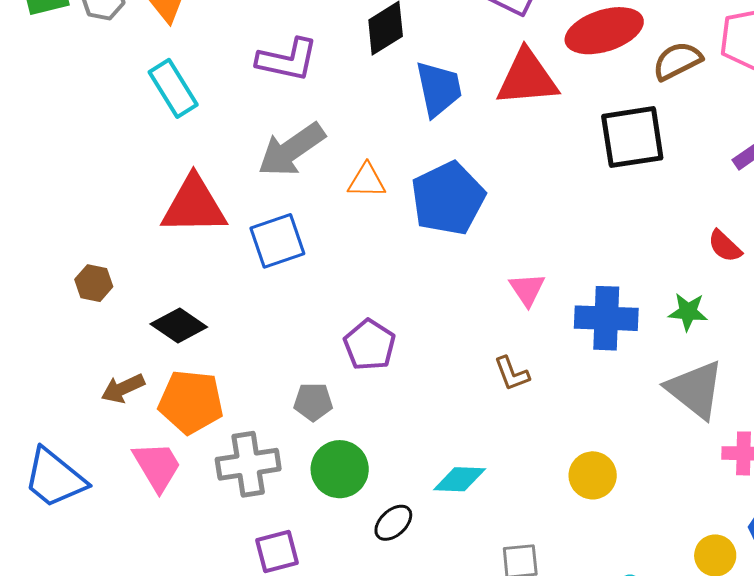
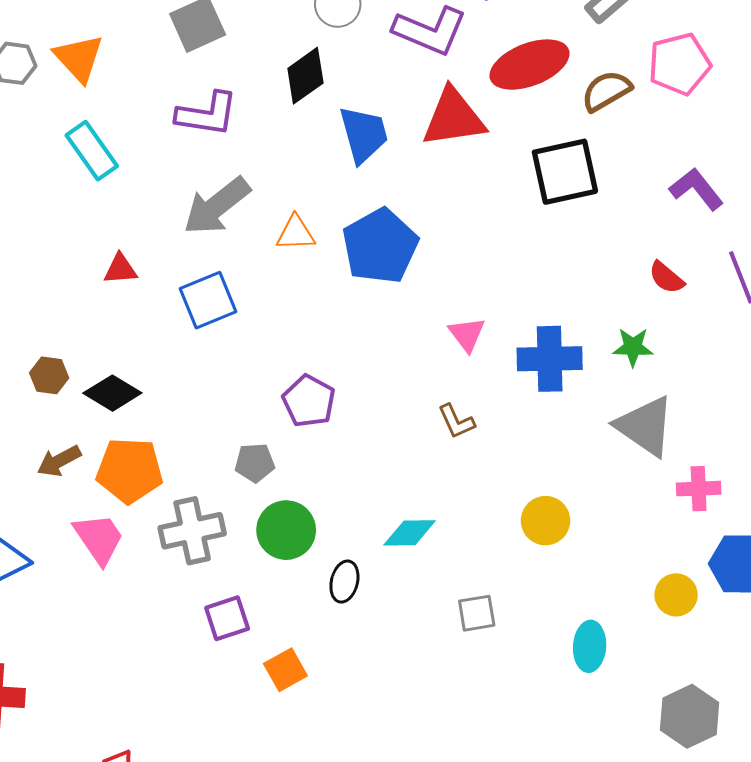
red triangle: (194, 205) -> (120, 269), size x0.5
brown hexagon: (94, 283) -> (49, 375), moved
black ellipse: (393, 523) -> (344, 582), turned -30

